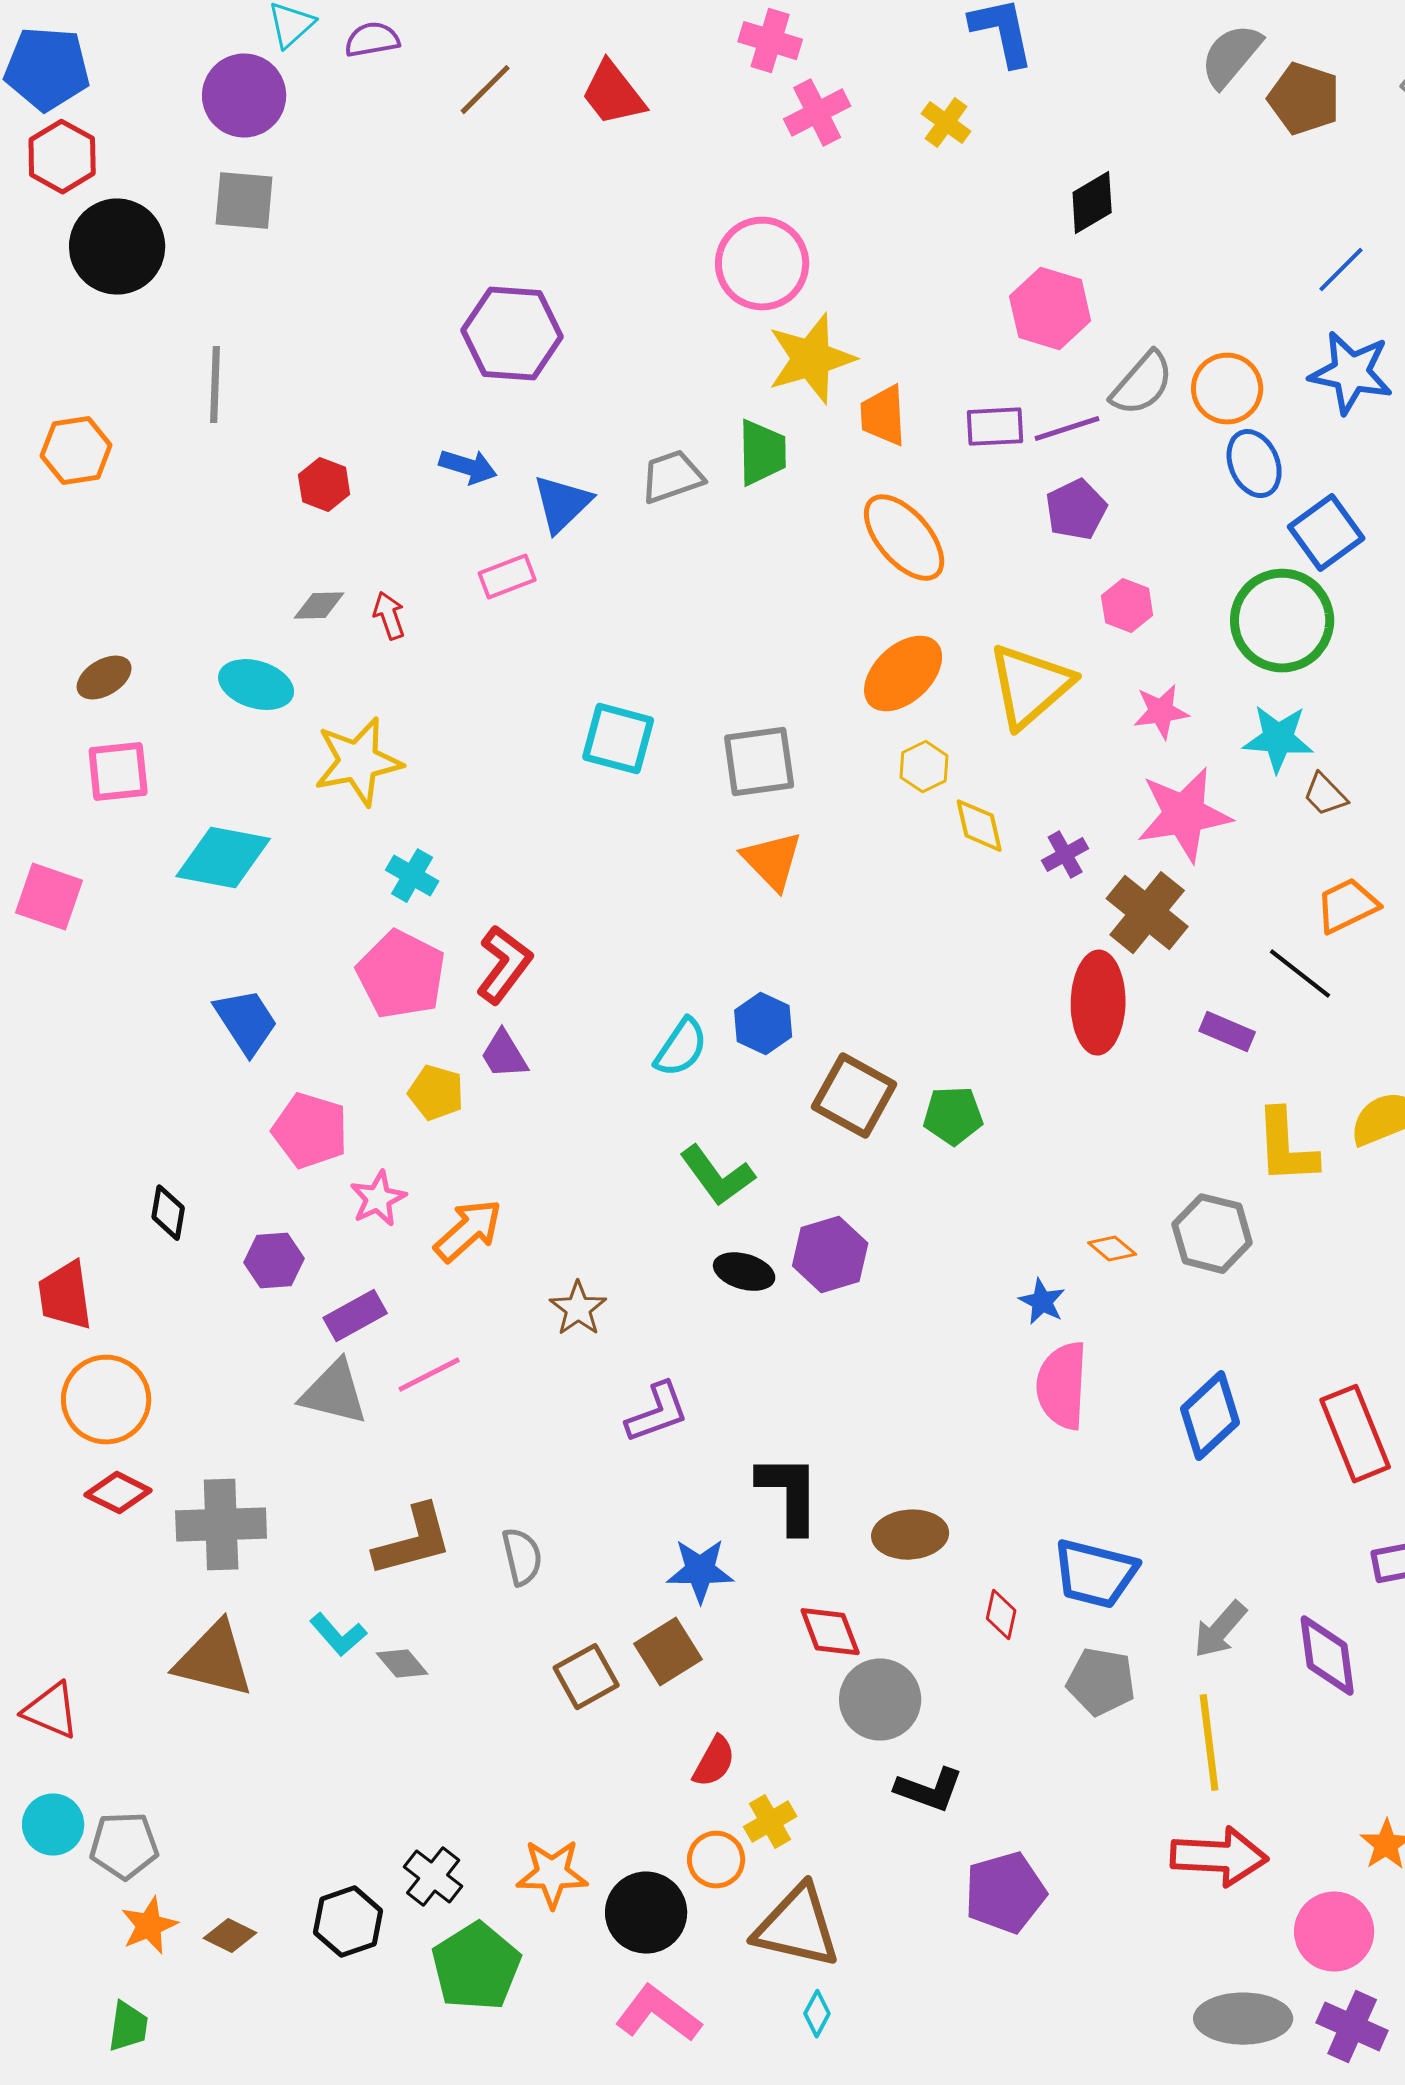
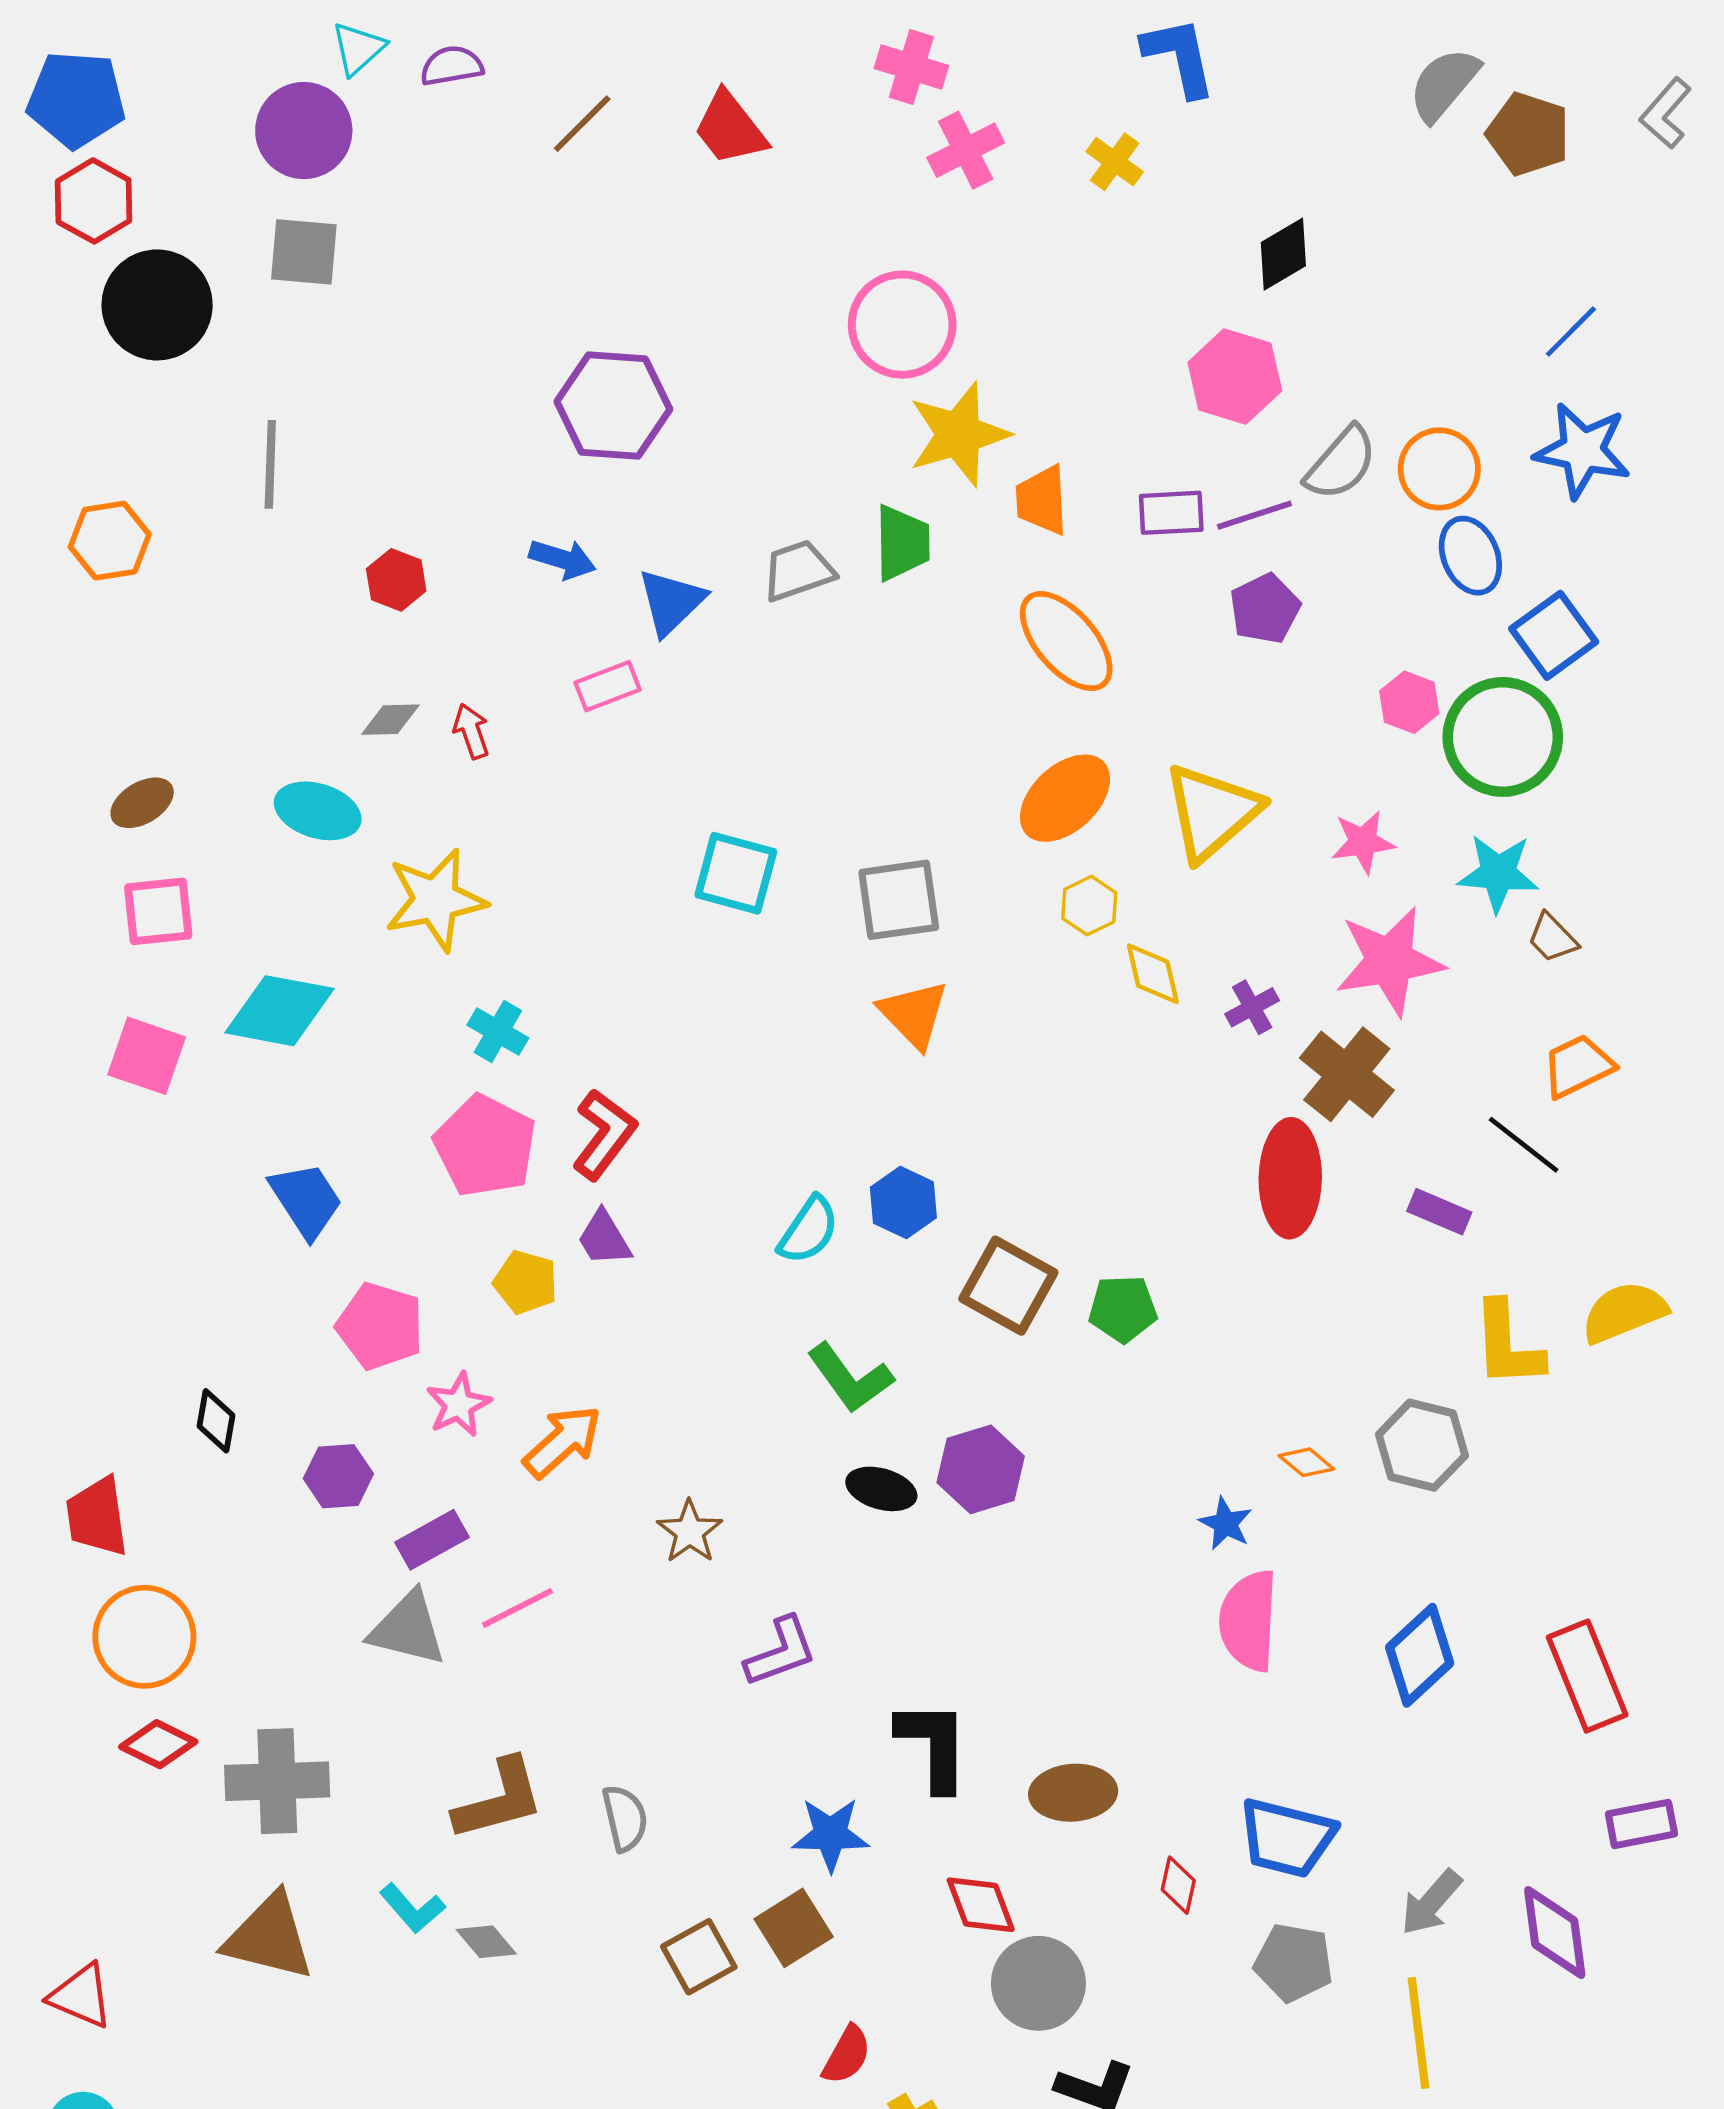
pink hexagon: (1127, 606) -> (1409, 702), moved
pink square: (49, 897) -> (147, 1056), moved

